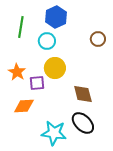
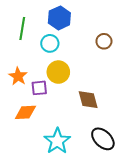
black ellipse: (83, 123) -> (103, 139), moved
cyan star: (54, 133) -> (57, 141), turned 30

